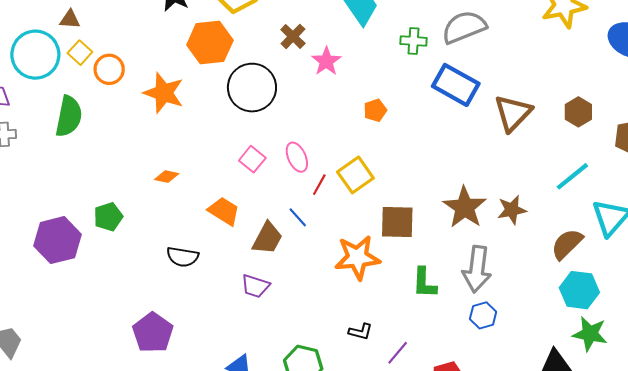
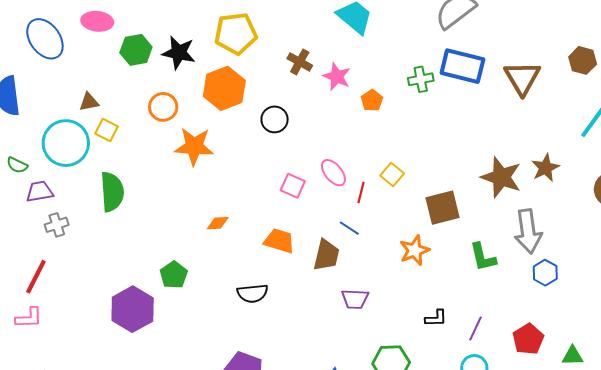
green cross: (414, 41) -> (421, 79), moved
orange circle: (109, 69) -> (163, 107), moved
black circle: (252, 88) -> (275, 119), size x0.6
orange pentagon: (375, 110) -> (372, 100), moved
yellow square: (355, 175) -> (392, 175), size x0.7
orange star: (357, 257) -> (415, 250), size x0.7
purple trapezoid: (255, 286) -> (355, 299), moved

